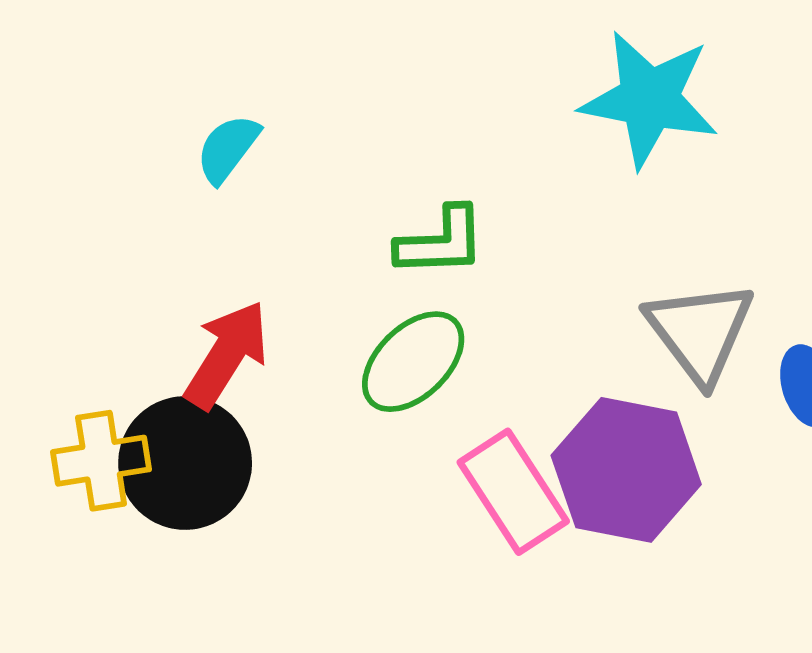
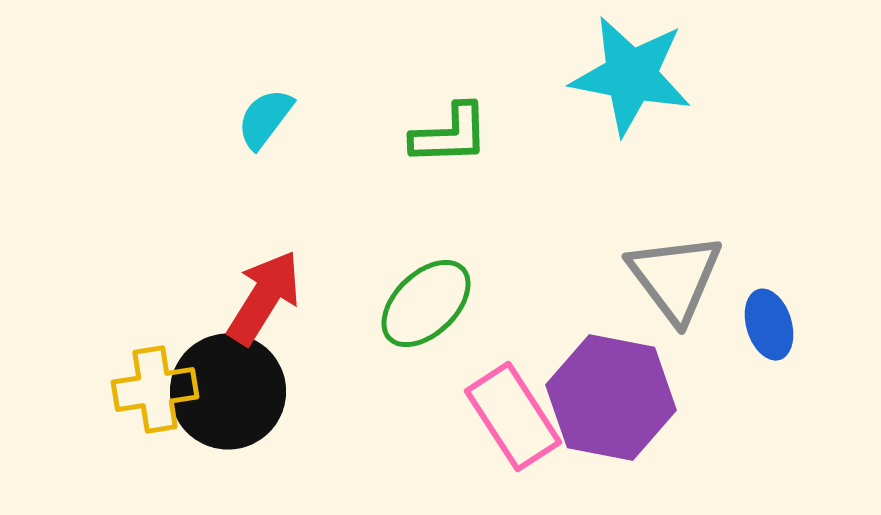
green L-shape: (441, 242) -> (450, 135), moved

